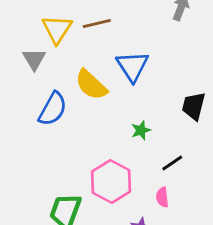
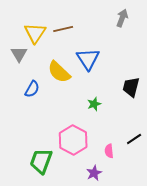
blue semicircle: (53, 109) -> (32, 89), size x0.7
black line: (172, 163) -> (134, 139), moved

